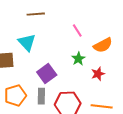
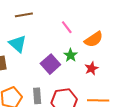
purple square: (47, 74) -> (50, 64), moved

